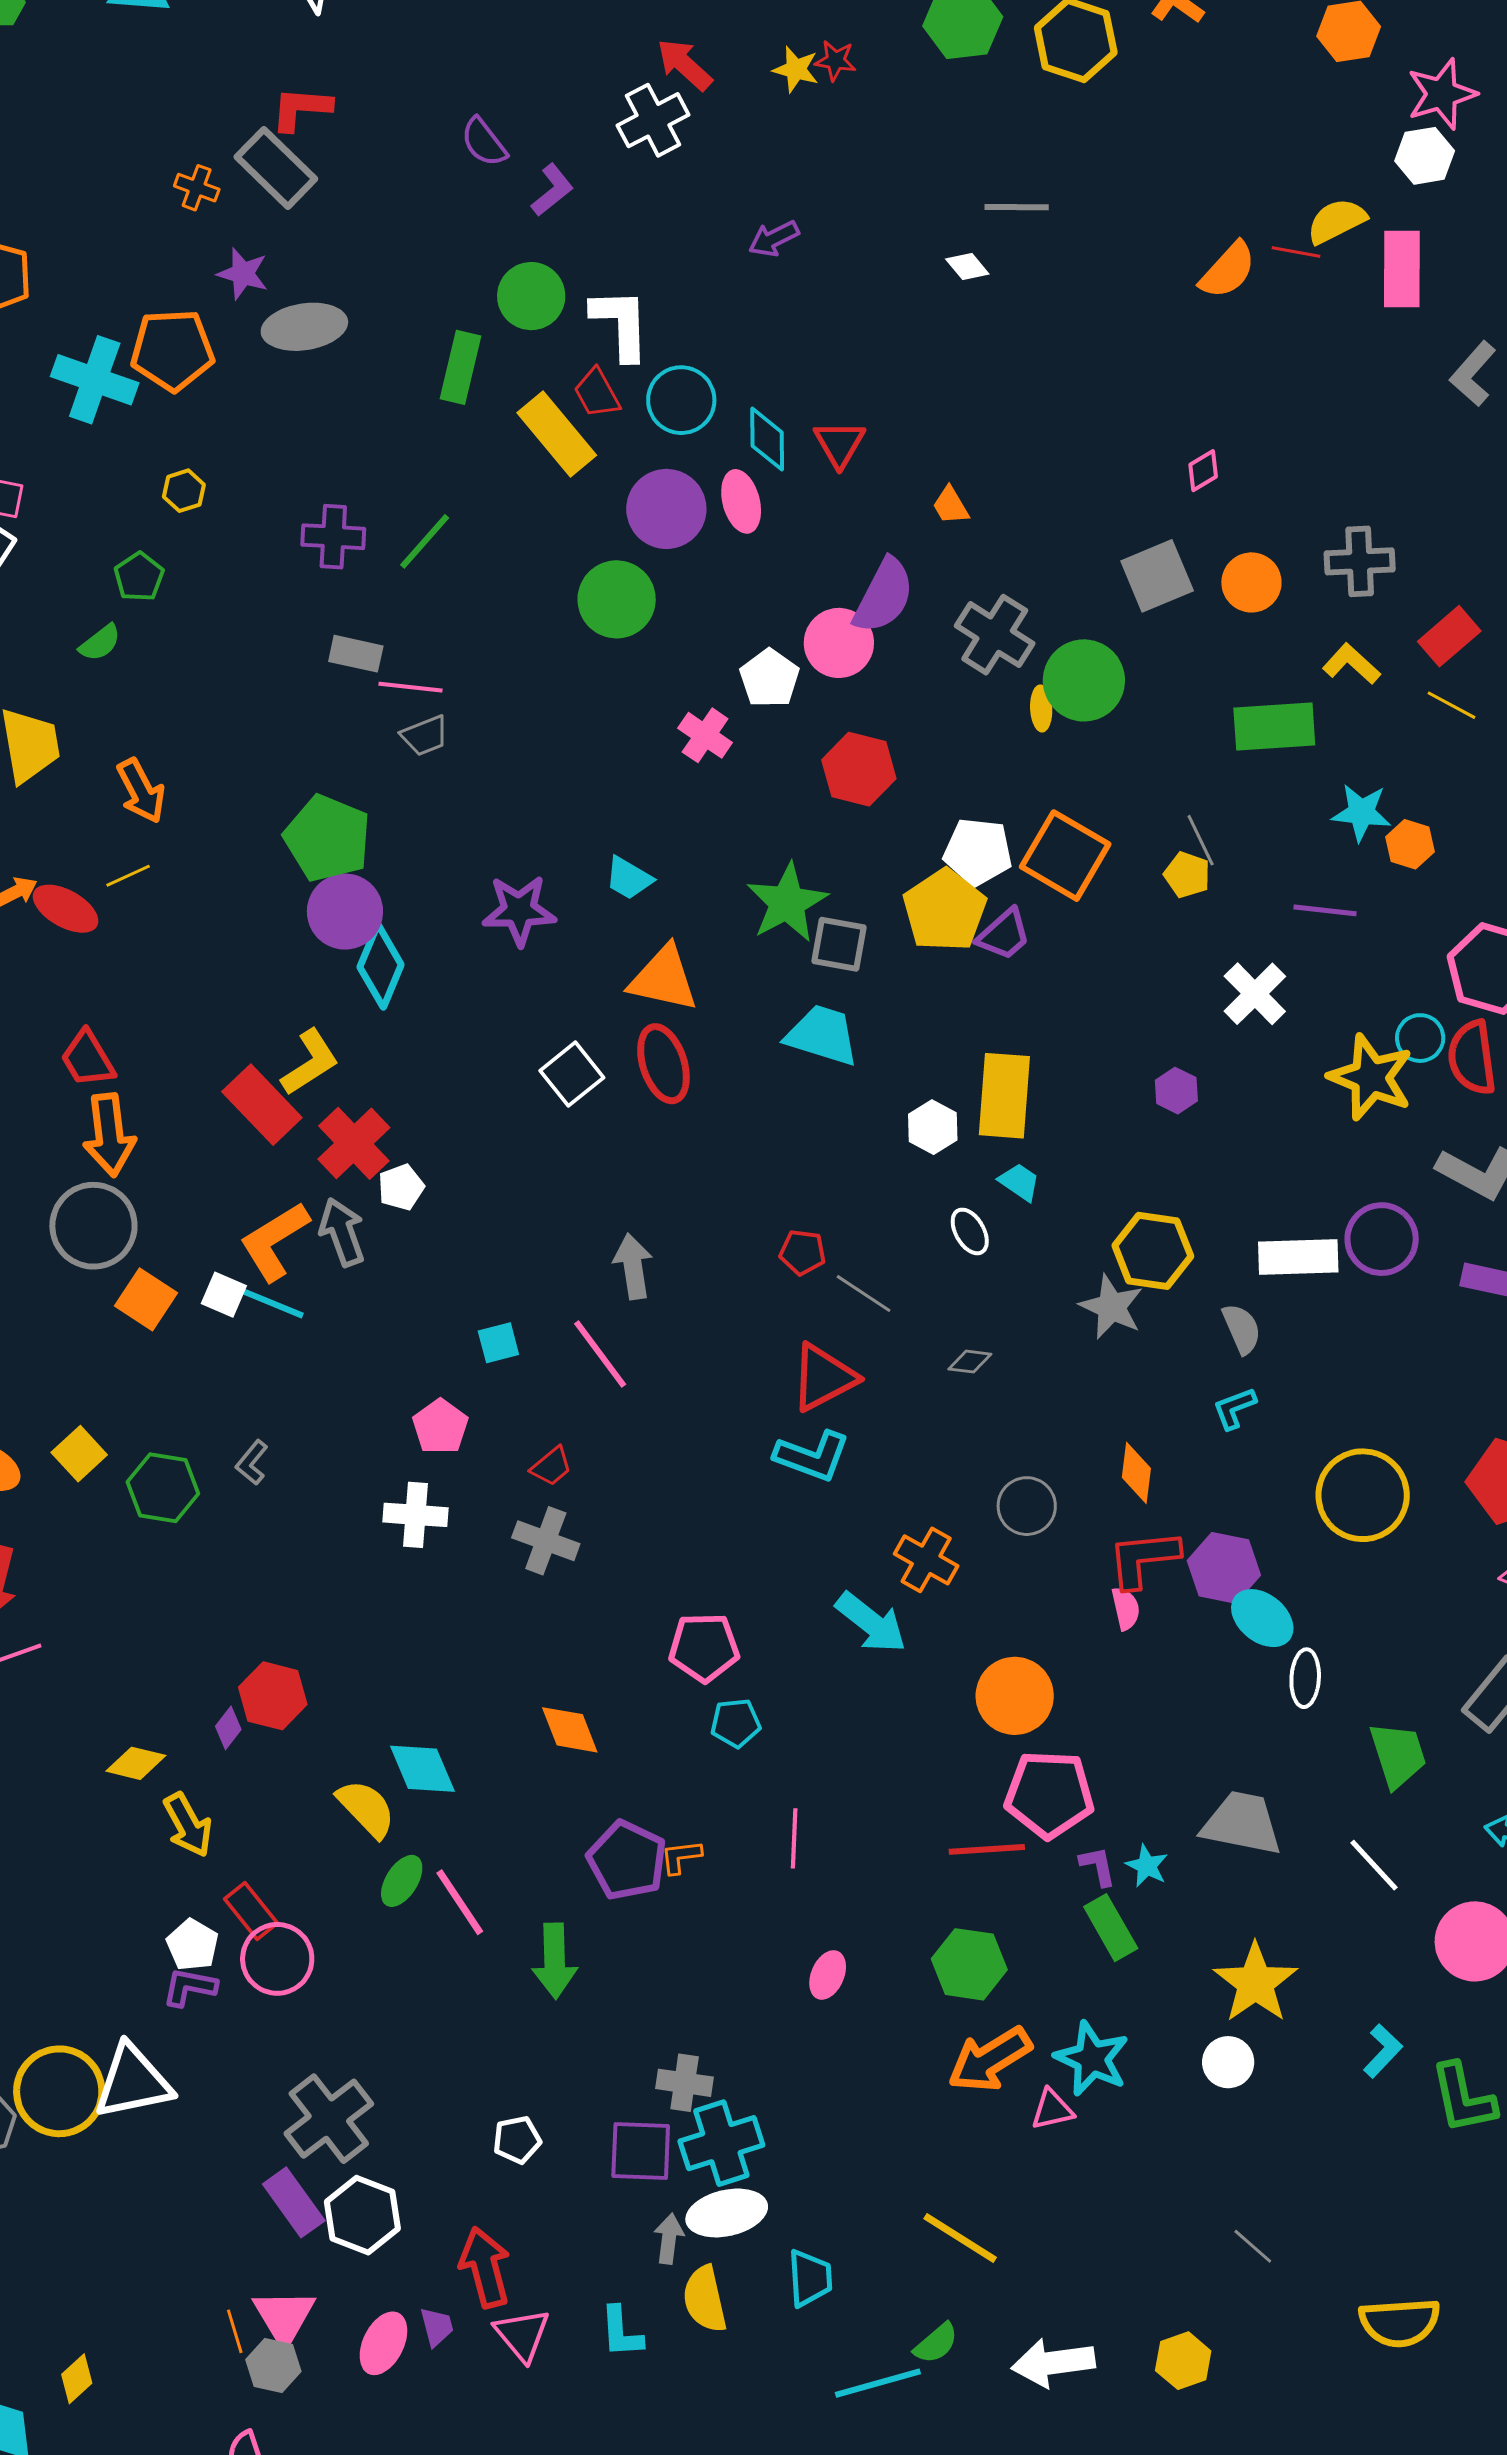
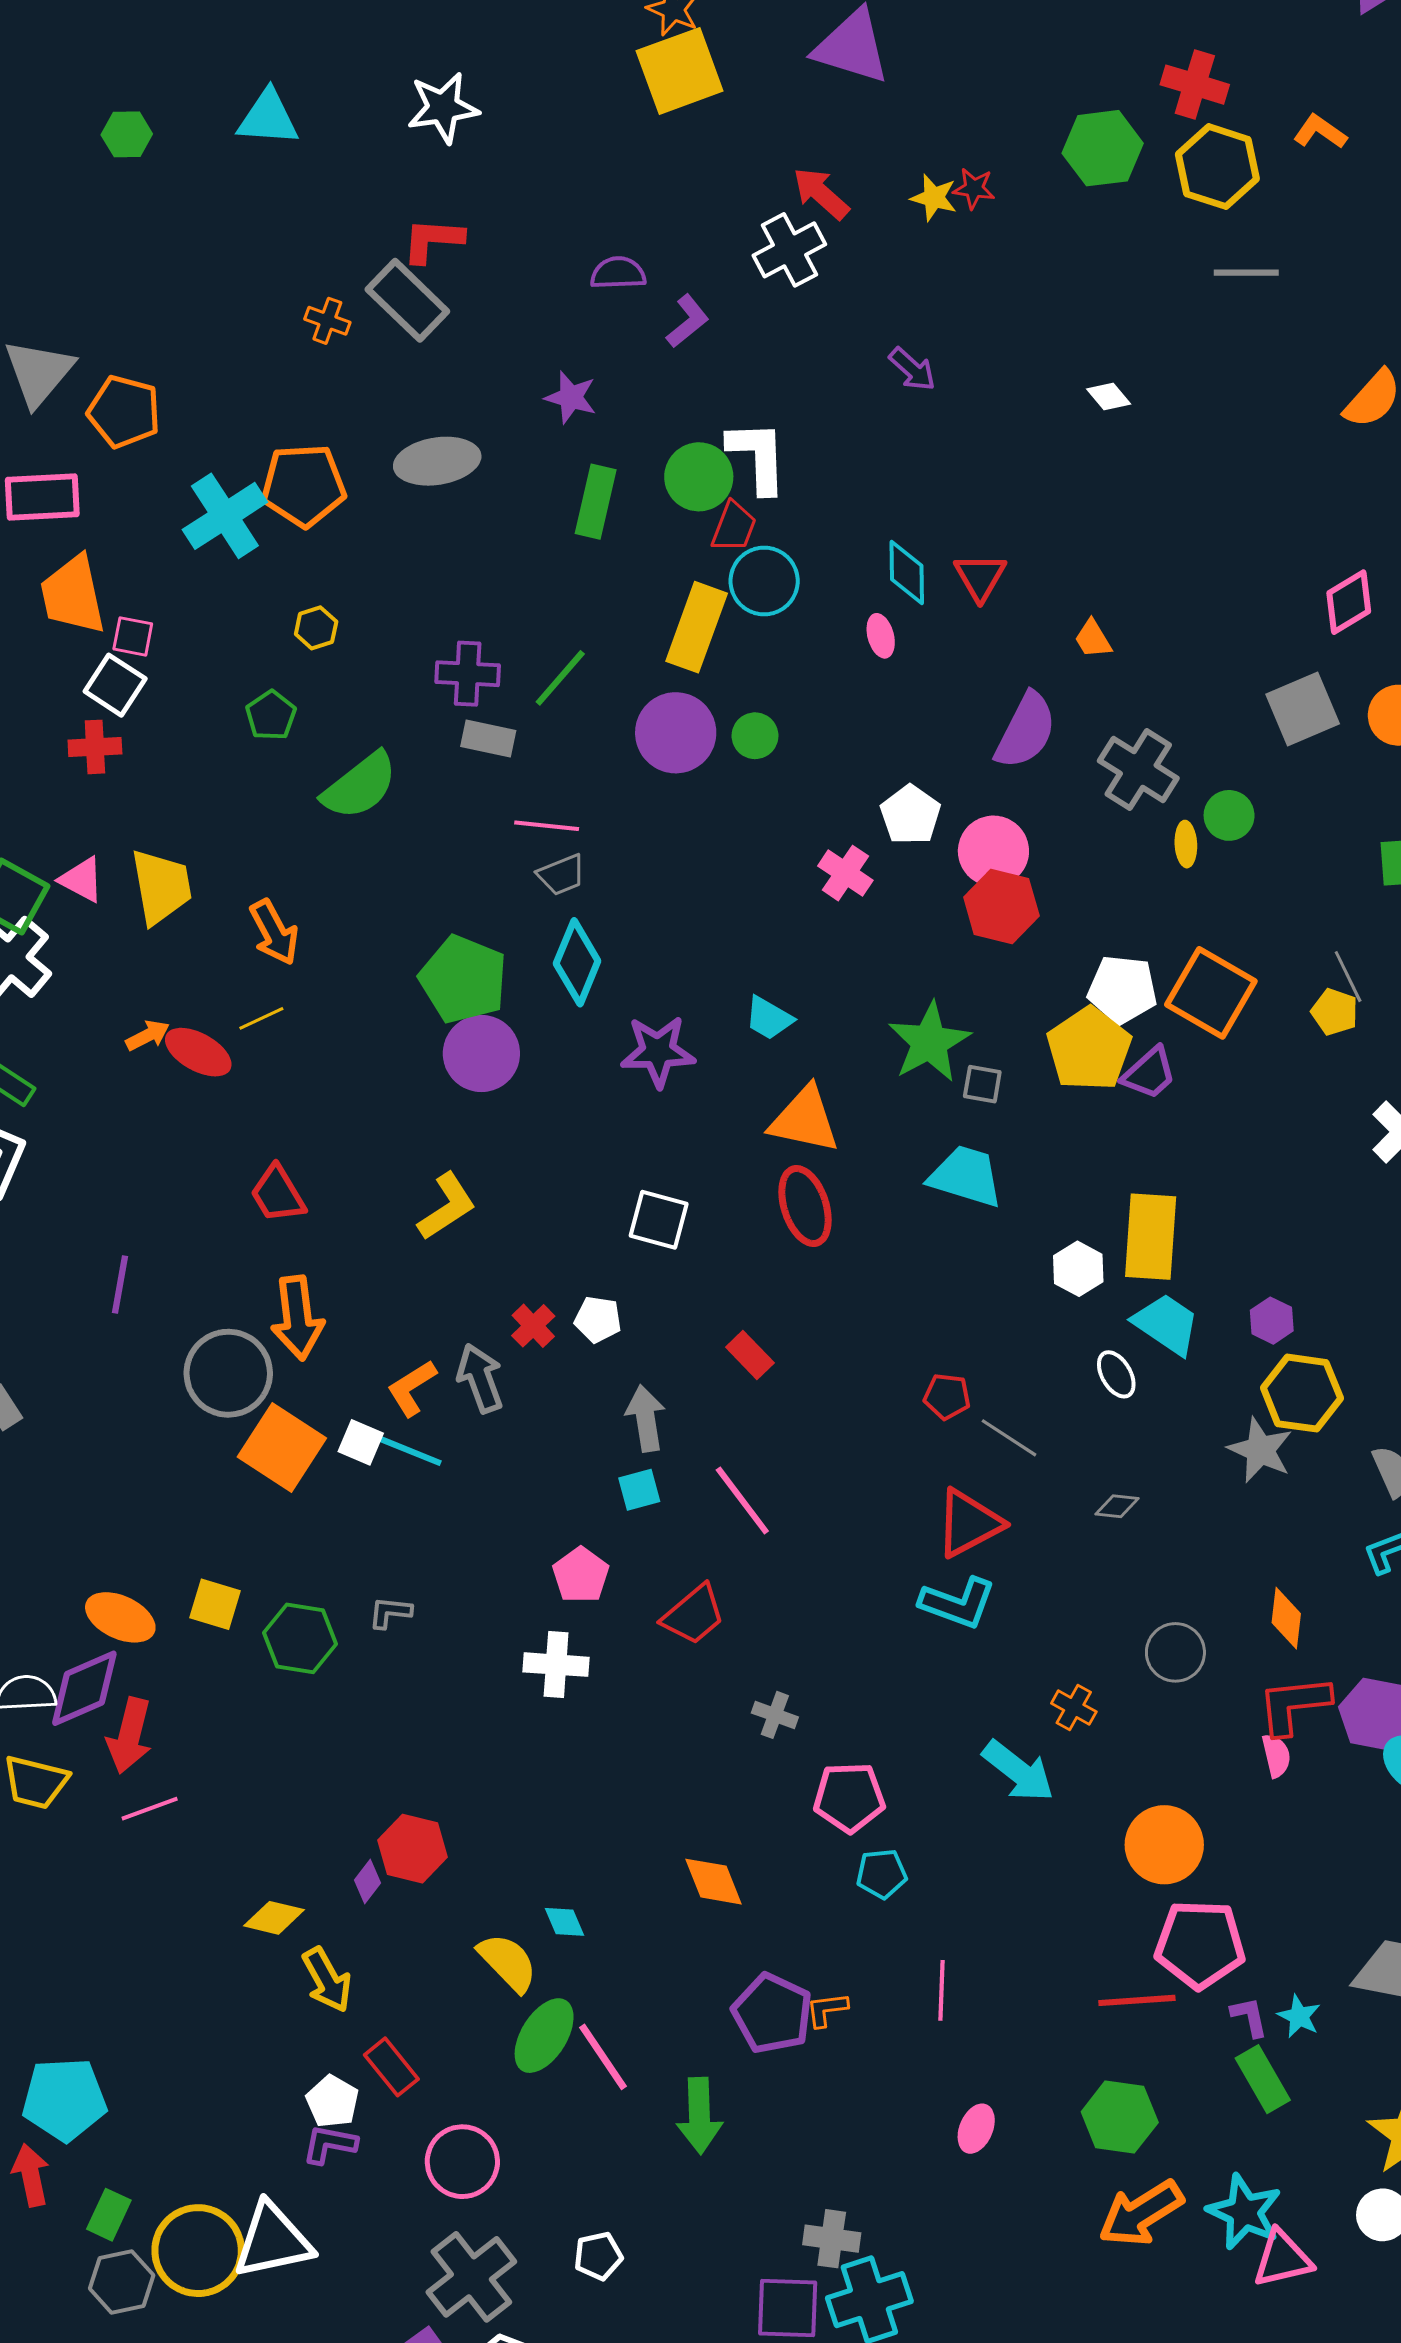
purple semicircle: (484, 142) -> (618, 273), turned 126
gray line: (1017, 207) -> (1246, 273), moved
purple arrow: (774, 239) -> (912, 369), turned -111
purple star: (243, 274) -> (571, 397), moved
green circle: (531, 296) -> (699, 477), moved
cyan cross: (95, 380) -> (225, 516), turned 38
red trapezoid: (597, 393) -> (734, 527), turned -130
cyan circle: (681, 400) -> (764, 581), moved
yellow rectangle: (557, 434) -> (697, 627), moved, turned 60
pink diamond: (1203, 471) -> (1349, 602), size x1.5
pink ellipse: (741, 501) -> (881, 636), size x0.7
purple circle: (666, 509) -> (676, 733), moved
green circle: (617, 599) -> (755, 736), size x0.6
green semicircle: (100, 643) -> (360, 786), moved, size x1.8
pink circle: (839, 643) -> (993, 851), moved
gray rectangle: (356, 654) -> (488, 739), moved
green circle: (1084, 680) -> (1229, 815), size x0.6
gray square: (839, 944) -> (982, 1084), size x0.7
cyan diamond: (381, 966) -> (577, 962), moved
red trapezoid: (88, 1059) -> (278, 1194), moved
white square: (572, 1074) -> (659, 1220), moved, turned -36
purple hexagon: (1176, 1091) -> (1272, 1321), moved
red rectangle: (262, 1105) -> (750, 1355), moved, size x0.6
orange arrow: (109, 1135) -> (297, 1318), moved
red cross: (354, 1143) -> (533, 1326), moved, size x0.6
cyan trapezoid: (1019, 1182) -> (1166, 1324), size x1.6
white pentagon: (401, 1187) -> (598, 1319), moved, turned 30
orange L-shape: (274, 1241) -> (412, 1388), size x0.7
gray arrow: (633, 1266) -> (646, 1418), moved
orange square: (146, 1299) -> (282, 1448), size x1.4
yellow square: (79, 1454) -> (215, 1604), turned -30
gray L-shape: (252, 1463) -> (390, 1612), turned 57
red trapezoid: (551, 1466) -> (693, 1615), size x1.5
gray cross: (546, 1541) -> (775, 1715), moved, size x0.7
orange cross: (926, 1560) -> (1074, 1707), size x0.7
cyan diamond: (422, 1769) -> (564, 1922), size x0.6
green ellipse: (402, 1881) -> (544, 2036), size x1.4
pink circle: (277, 1959) -> (462, 2162), moved
pink triangle: (1052, 2110) -> (1282, 2259), moved, size x1.4
white pentagon: (517, 2140) -> (598, 2256), moved

